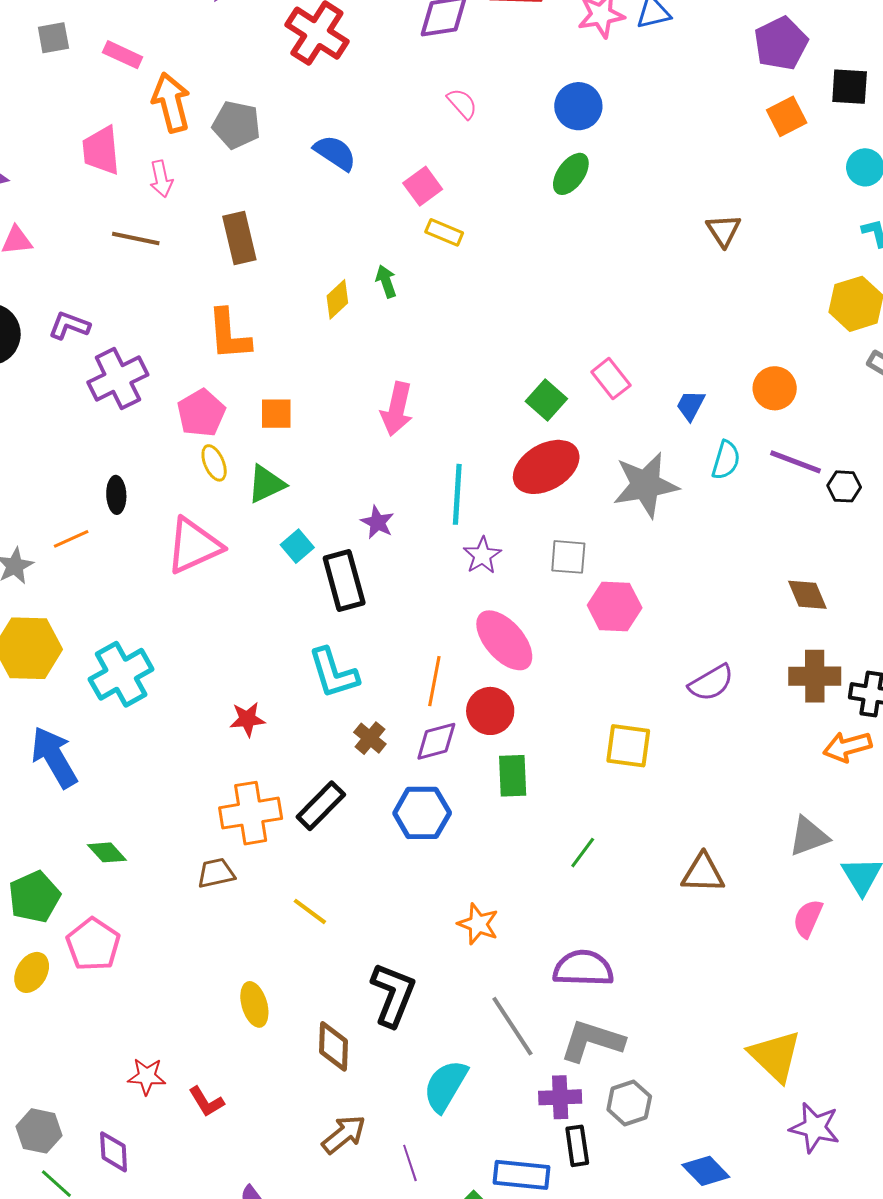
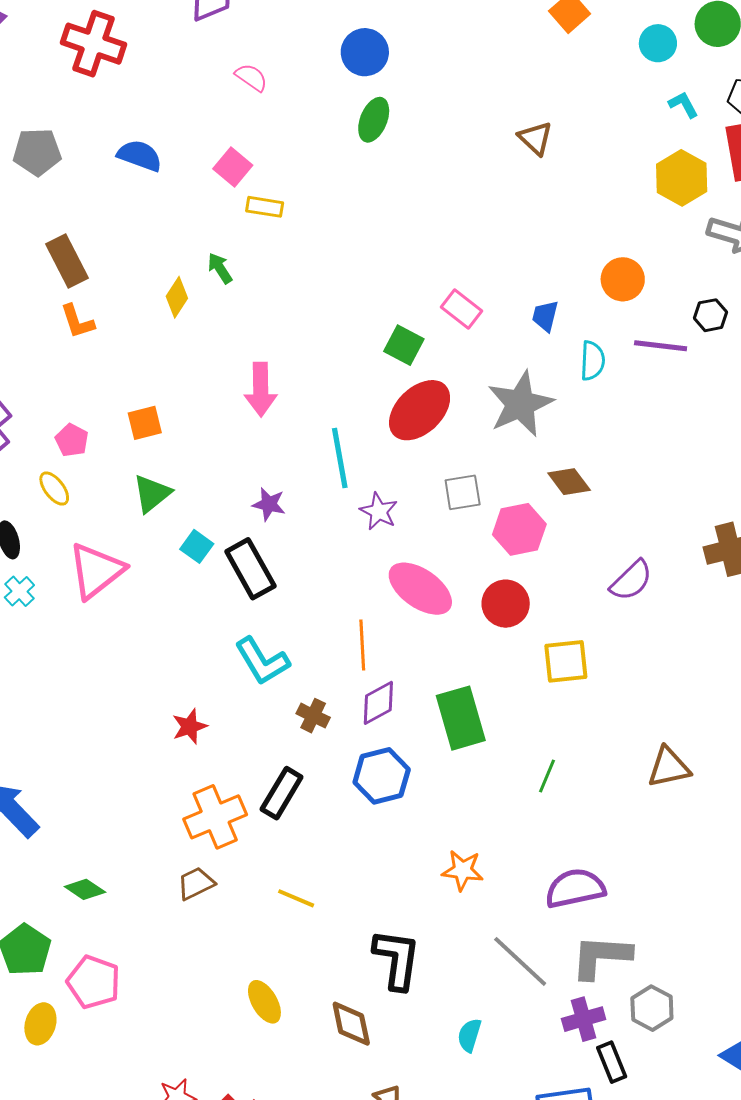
orange L-shape: (229, 335) -> (77, 321), moved, size x0.7
pink pentagon: (201, 413) -> (72, 440), size x0.7
yellow ellipse: (214, 463) -> (54, 489), moved
black hexagon: (844, 486) -> (711, 315), moved
brown diamond: (807, 595) -> (569, 482), moved
cyan cross: (121, 674) -> (19, 591), moved, size x0.5
red circle: (490, 711) -> (506, 604), moved
green rectangle: (513, 776) -> (461, 718), size x1.4
cyan semicircle: (445, 1086) -> (469, 1035), size x0.6

